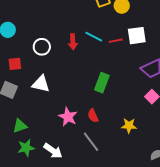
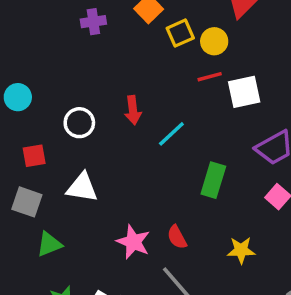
cyan line: (94, 37) -> (171, 134), moved, turned -66
red line: (116, 41) -> (210, 77), moved
green rectangle: (102, 83) -> (213, 180), moved
green triangle: (20, 126) -> (49, 244), moved

